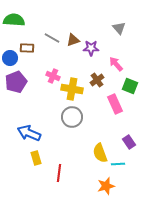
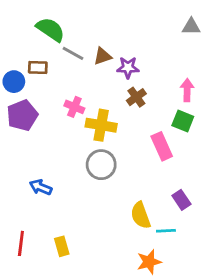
green semicircle: (14, 20) -> (50, 29), moved, turned 30
gray triangle: (119, 28) -> (191, 27), moved, turned -48
pink arrow: (116, 64) -> (187, 90), moved, turned 42
brown cross: (97, 80) -> (136, 97), moved
blue arrow: (29, 133) -> (41, 187), size x0.7
yellow rectangle: (36, 158) -> (62, 246), moved
red line: (59, 173) -> (21, 243), moved

